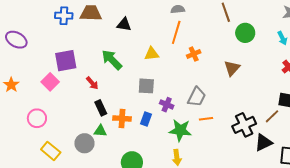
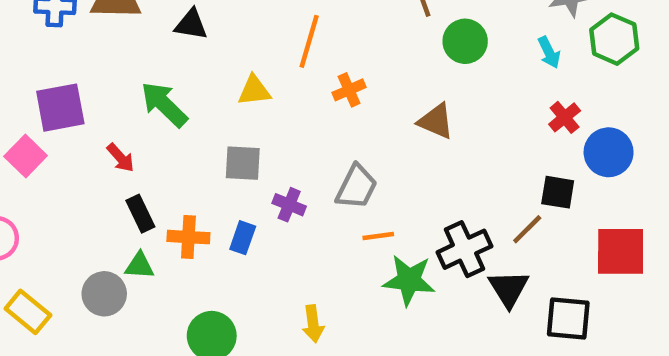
brown triangle: (232, 68) -> (436, 121), turned -48
green star: (180, 130) -> (409, 280), moved
black triangle: (264, 143) -> (509, 289), turned -36

